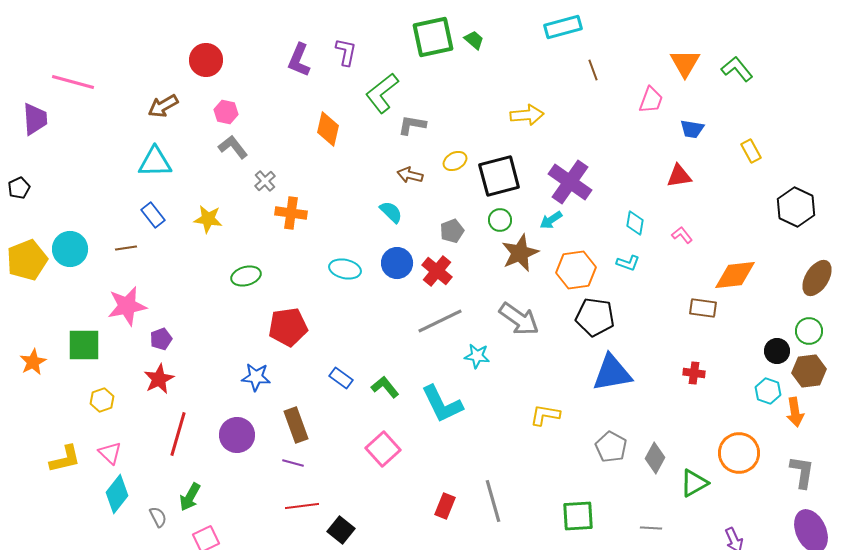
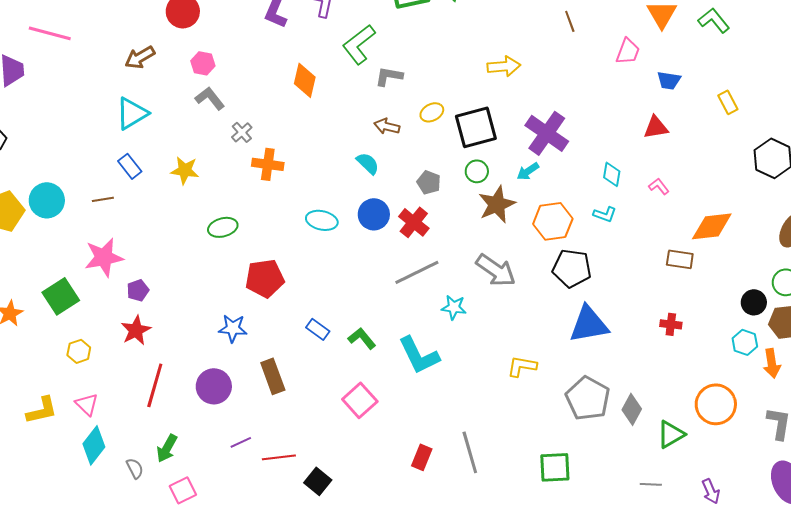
cyan triangle: (155, 162) -> (132, 113), turned -30
gray pentagon: (452, 231) -> (429, 182), turned -30
green square: (84, 345) -> (61, 296), turned -33
gray pentagon: (611, 447) -> (588, 398), size x1.4
purple line: (293, 463) -> (241, 442), moved, turned -40
gray line: (651, 528) -> (651, 484), moved

